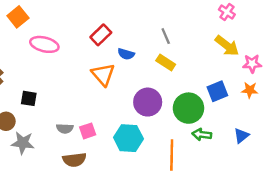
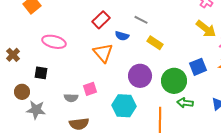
gray line: (166, 36) -> (141, 20), moved, turned -40
pink ellipse: (44, 44) -> (54, 42), moved
pink square: (88, 131) -> (90, 89), moved

